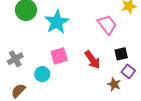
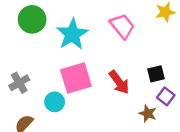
pink trapezoid: (107, 25) -> (122, 26), moved
pink square: (59, 56) -> (76, 78), size x1.4

